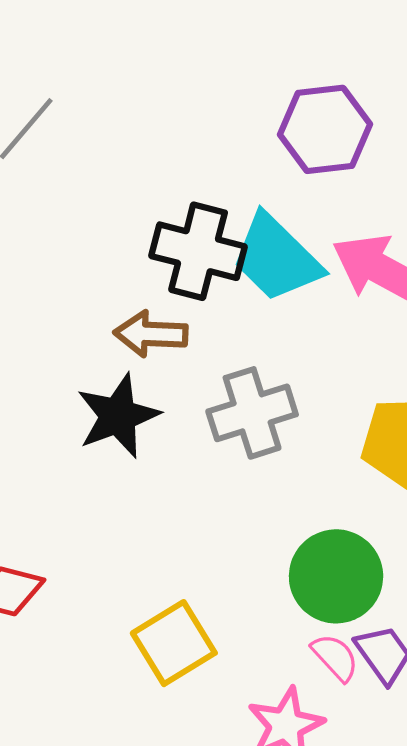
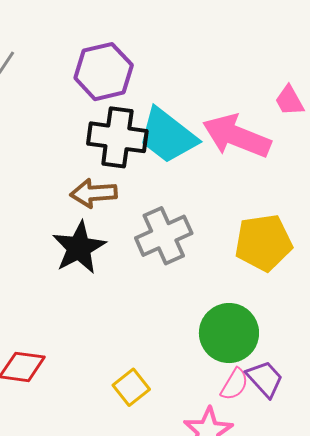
purple hexagon: (325, 129) -> (104, 72), moved
yellow square: (174, 643) -> (131, 387), size x0.7
pink semicircle: (335, 657) -> (234, 384), turned 80

